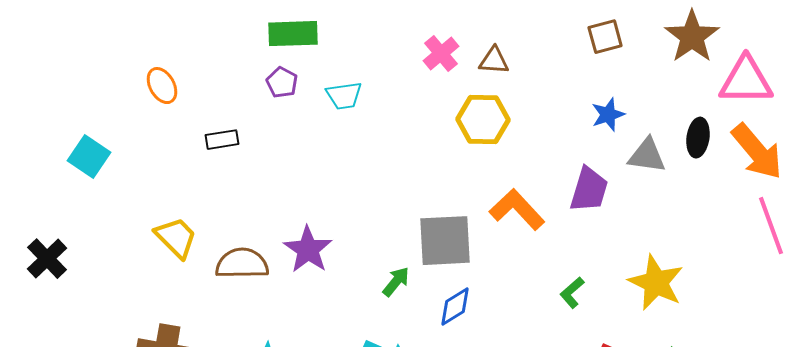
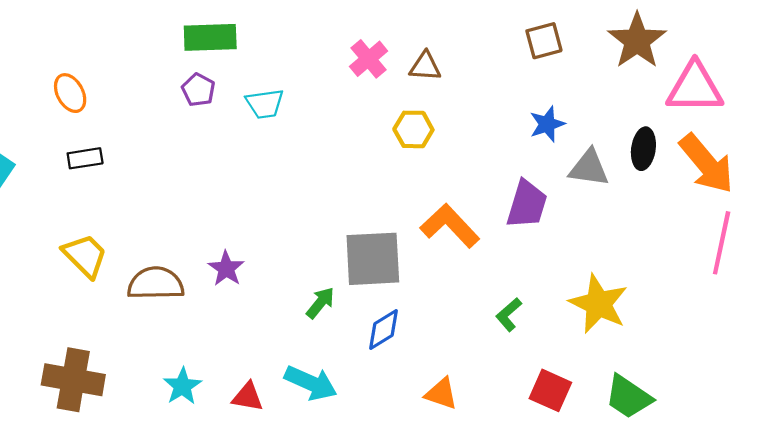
yellow hexagon: (483, 120) -> (413, 129), size x0.7
black rectangle: (222, 140) -> (85, 158), moved
pink line: (771, 226) -> (722, 243), turned 32
purple star: (308, 250) -> (226, 268), size x0.7

